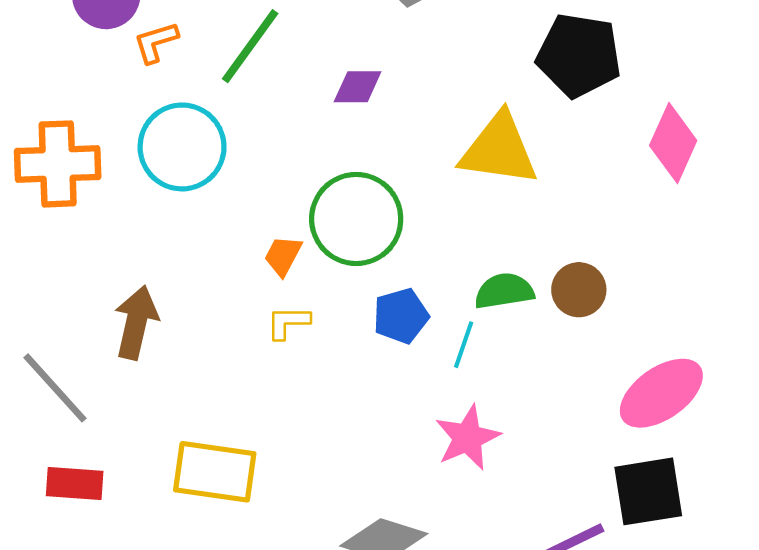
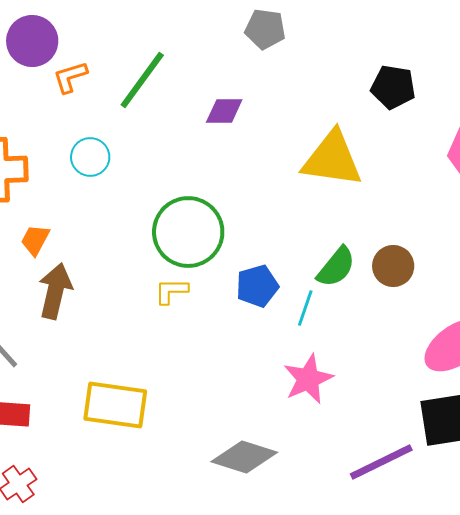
black pentagon: (579, 55) -> (393, 87), size x0.7
cyan circle: (182, 147) -> (90, 157), size x0.6
green circle: (356, 219) -> (188, 232), moved
orange trapezoid: (283, 256) -> (35, 240), moved
green semicircle: (504, 291) -> (336, 267), turned 138

